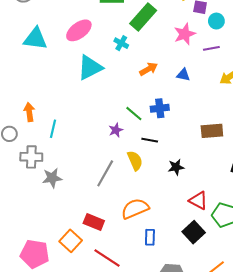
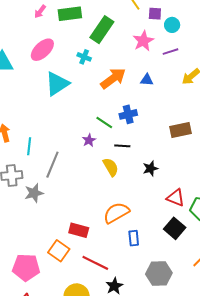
orange arrow: (149, 69) -> (113, 78), size x1.5
gray line: (105, 173) -> (52, 165), moved

